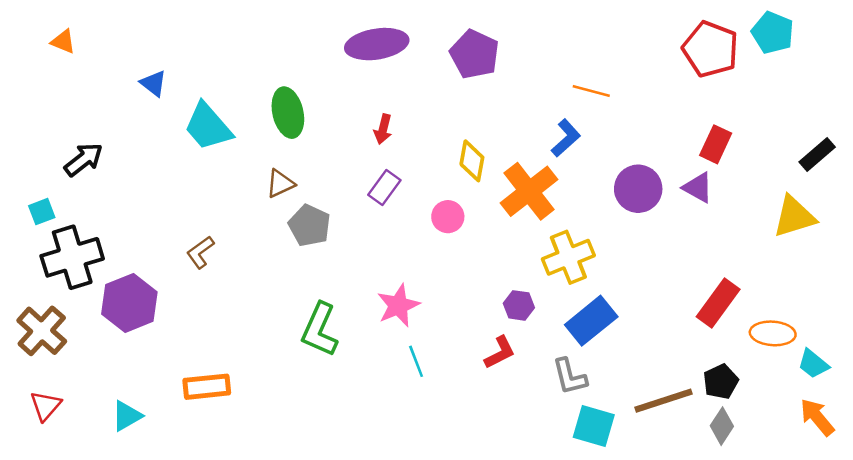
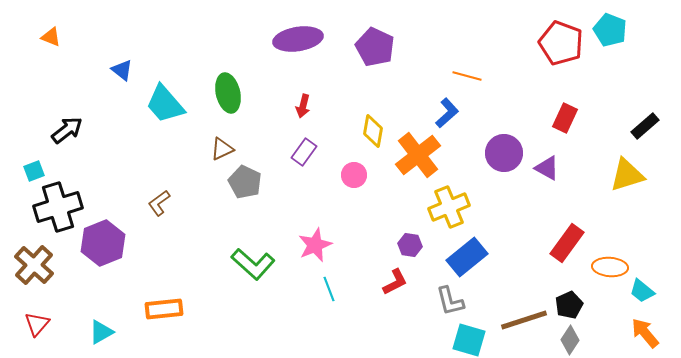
purple triangle: (698, 187) -> (547, 168), moved
green L-shape: (320, 330) -> (253, 264), turned -72

